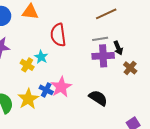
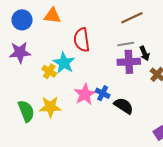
cyan star: (41, 57) -> (64, 63), size x1.5
blue cross: (46, 90) -> (103, 93), moved
yellow star: (28, 99) -> (50, 107), turned 30

